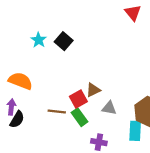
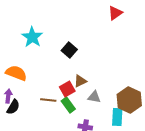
red triangle: (133, 13) -> (115, 13), turned 35
cyan star: (39, 40) -> (32, 37), size x1.5
black square: (64, 41) -> (69, 50), moved

